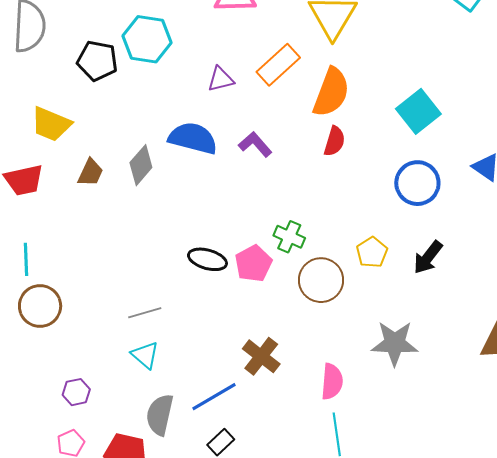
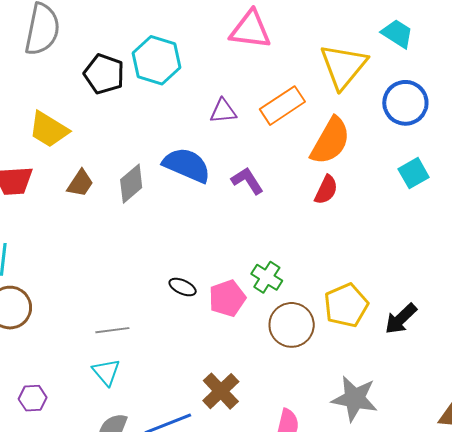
cyan square: (418, 111) -> (414, 173), size x0.7
blue circle: (417, 183) -> (405, 103), moved
yellow pentagon: (372, 252) -> (346, 305), size x1.4
black ellipse: (207, 259) -> (183, 287), size x0.7

